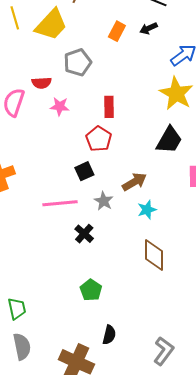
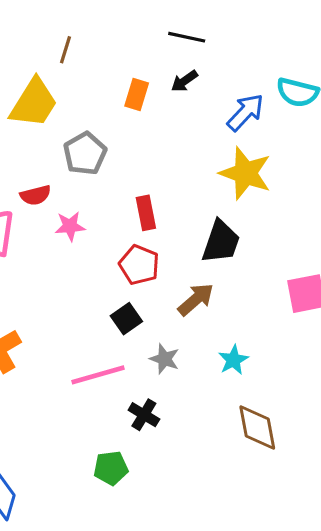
black trapezoid: (169, 140) -> (221, 242), moved
brown arrow: (134, 182) -> (196, 299), moved
green pentagon: (91, 290) -> (111, 468), moved, turned -30

